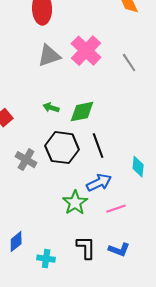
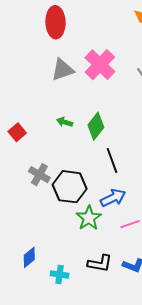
green diamond: (82, 112) -> (96, 126), turned -40
black hexagon: (62, 148) -> (70, 187), moved
black L-shape: (86, 248) -> (100, 263), turned 100

